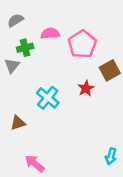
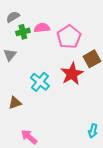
green cross: (25, 48) -> (23, 32), moved
red star: (86, 88) -> (72, 74), size x1.6

